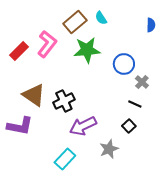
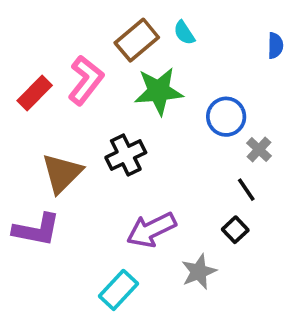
brown triangle: (34, 95) -> (62, 173), turned 40
black cross: (64, 101) -> (126, 155), moved
black line: (135, 104) -> (246, 190), turned 32

